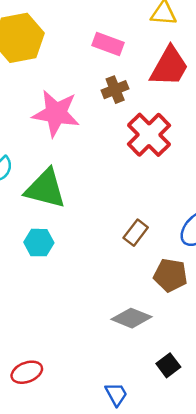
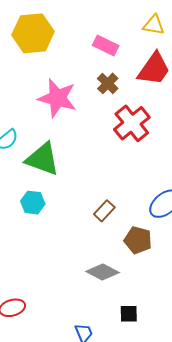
brown cross: (115, 90) -> (108, 83), turned -30
brown rectangle: (136, 233) -> (104, 211), moved
black square: (168, 365) -> (129, 314), turned 30

